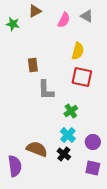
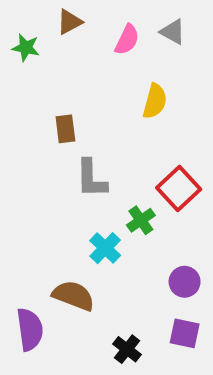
red square: (82, 77) -> (179, 188), moved, turned 35
cyan cross: (68, 135) -> (105, 248), moved
black cross: (64, 154) -> (127, 349), moved

